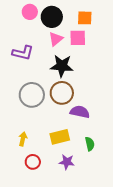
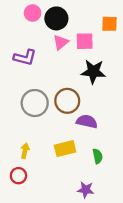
orange square: (85, 18) -> (110, 24), moved
black star: (62, 66) -> (93, 72), moved
red circle: (33, 162) -> (18, 176), moved
purple star: (67, 162) -> (86, 190), moved

